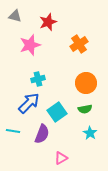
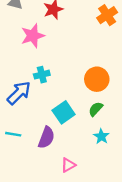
orange cross: (79, 44) -> (107, 15), moved
blue arrow: (29, 103) -> (19, 93), moved
green semicircle: (85, 109) -> (96, 109), turned 144

